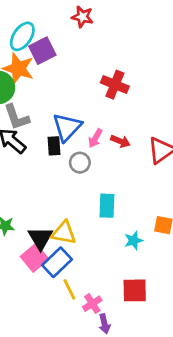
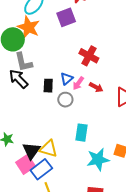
purple square: (42, 51) -> (66, 17), moved
red cross: (115, 85) -> (89, 56), moved
blue triangle: (67, 127) -> (67, 79), moved, size x0.6
cyan star: (134, 240) -> (98, 160), size x1.6

